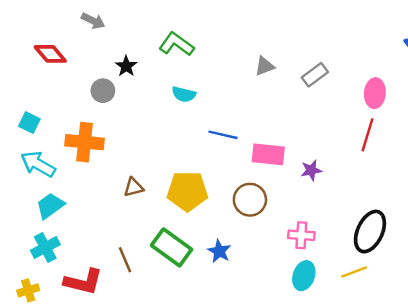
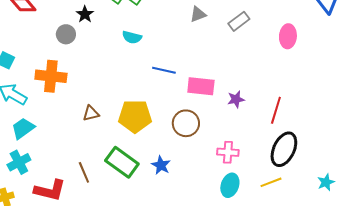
red line: (368, 135) -> (276, 110), moved

